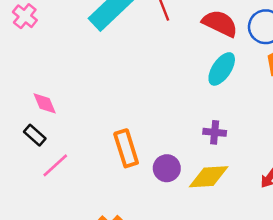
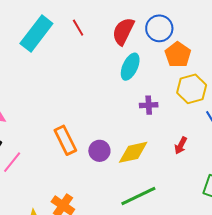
red semicircle: (220, 23) -> (123, 31), turned -80
purple cross: (215, 132) -> (149, 105), moved

